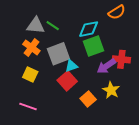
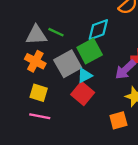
green square: (93, 46) -> (90, 51), moved
orange square: (88, 99) -> (118, 120), moved, turned 35
pink line: (28, 106) -> (40, 116), moved

